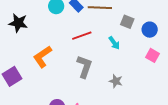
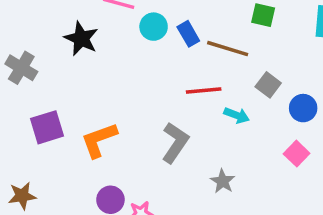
red line: (82, 36) -> (204, 91), moved
cyan arrow: (114, 43) -> (237, 115), turned -48
orange L-shape: (42, 57) -> (99, 140), moved

